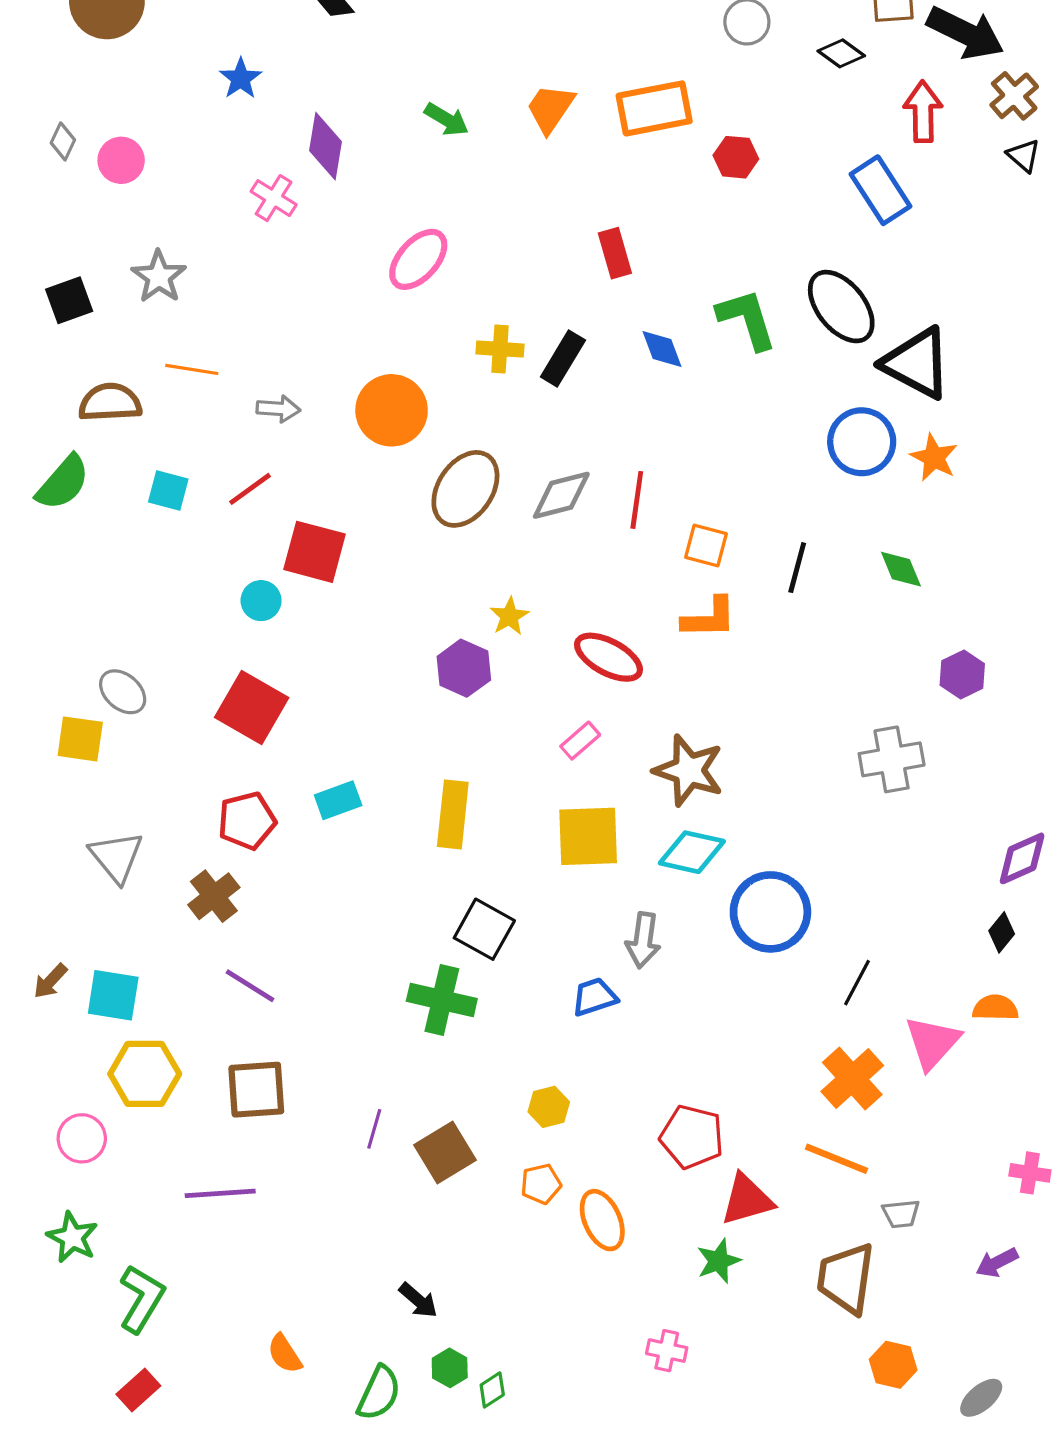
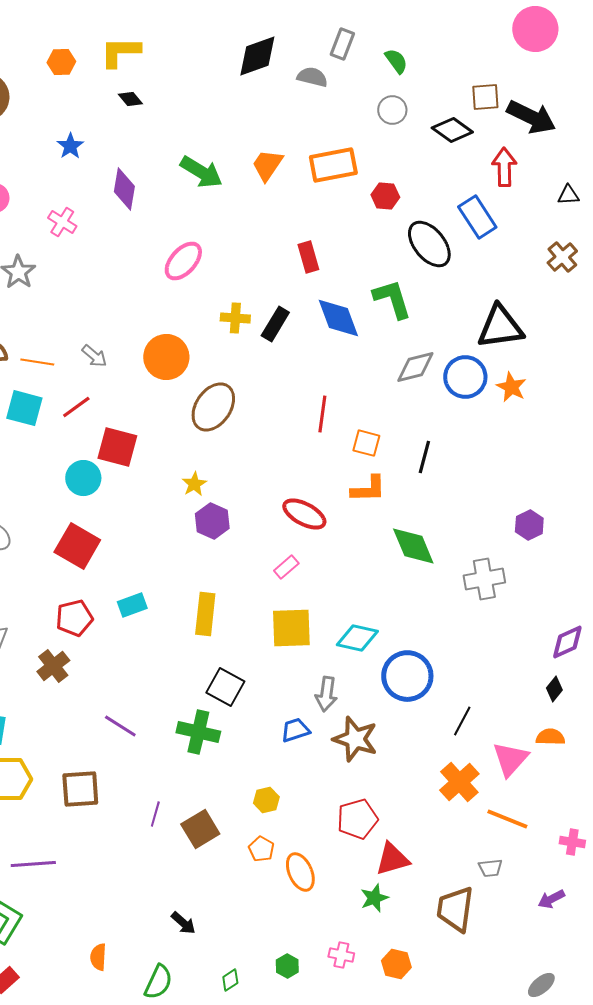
black diamond: (841, 53) -> (452, 130), size x1.4
brown cross: (1014, 96) -> (562, 257), moved
green arrow: (447, 119) -> (201, 172), size x1.5
black triangle: (1024, 156) -> (568, 195), turned -45
pink cross: (274, 198) -> (62, 222), moved
black ellipse: (841, 307) -> (429, 244), moved
blue diamond: (662, 349) -> (338, 318), size x1.6
black triangle: (917, 363) -> (500, 327), turned -36
orange line: (192, 369) -> (37, 362), moved
gray arrow: (278, 409) -> (94, 356), turned 36
cyan square: (168, 491) -> (24, 408), size x1.4
gray diamond: (561, 495) -> (415, 367), moved
green diamond: (901, 569) -> (413, 546), moved, size x1.6
cyan circle: (261, 601) -> (83, 478), size x1.4
yellow star: (509, 616) -> (194, 484), moved
brown star: (689, 770) -> (355, 739), moved
purple line: (250, 986) -> (120, 726), moved
red pentagon: (692, 1137) -> (357, 819), turned -30
orange line: (837, 1159) -> (507, 819), moved
orange pentagon: (541, 1184) -> (261, 849), turned -30
purple line: (220, 1193) -> (33, 864), moved
orange semicircle: (285, 1354) -> (98, 957), turned 36
orange hexagon: (893, 1365) -> (396, 964), moved
green hexagon: (450, 1368) -> (287, 966), moved

